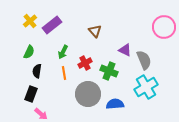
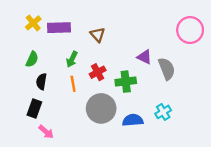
purple rectangle: (52, 25) -> (59, 28), turned 36
brown triangle: (95, 31) -> (98, 35), moved
green cross: (109, 71) -> (126, 82), turned -30
cyan cross: (146, 87) -> (163, 112), moved, size x0.6

